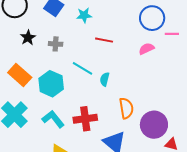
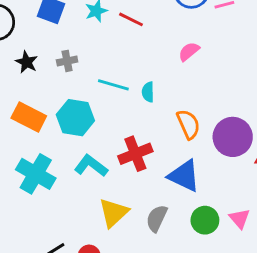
red line: (104, 40) -> (131, 19), moved, turned 30
pink semicircle: (146, 49) -> (189, 52), moved

